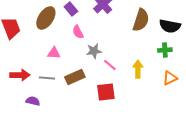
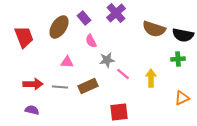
brown semicircle: (141, 20) -> (154, 29), turned 90
orange triangle: (170, 78) -> (182, 98), moved
red square: (106, 92) -> (119, 112), moved
purple semicircle: (33, 101) -> (32, 110), moved

